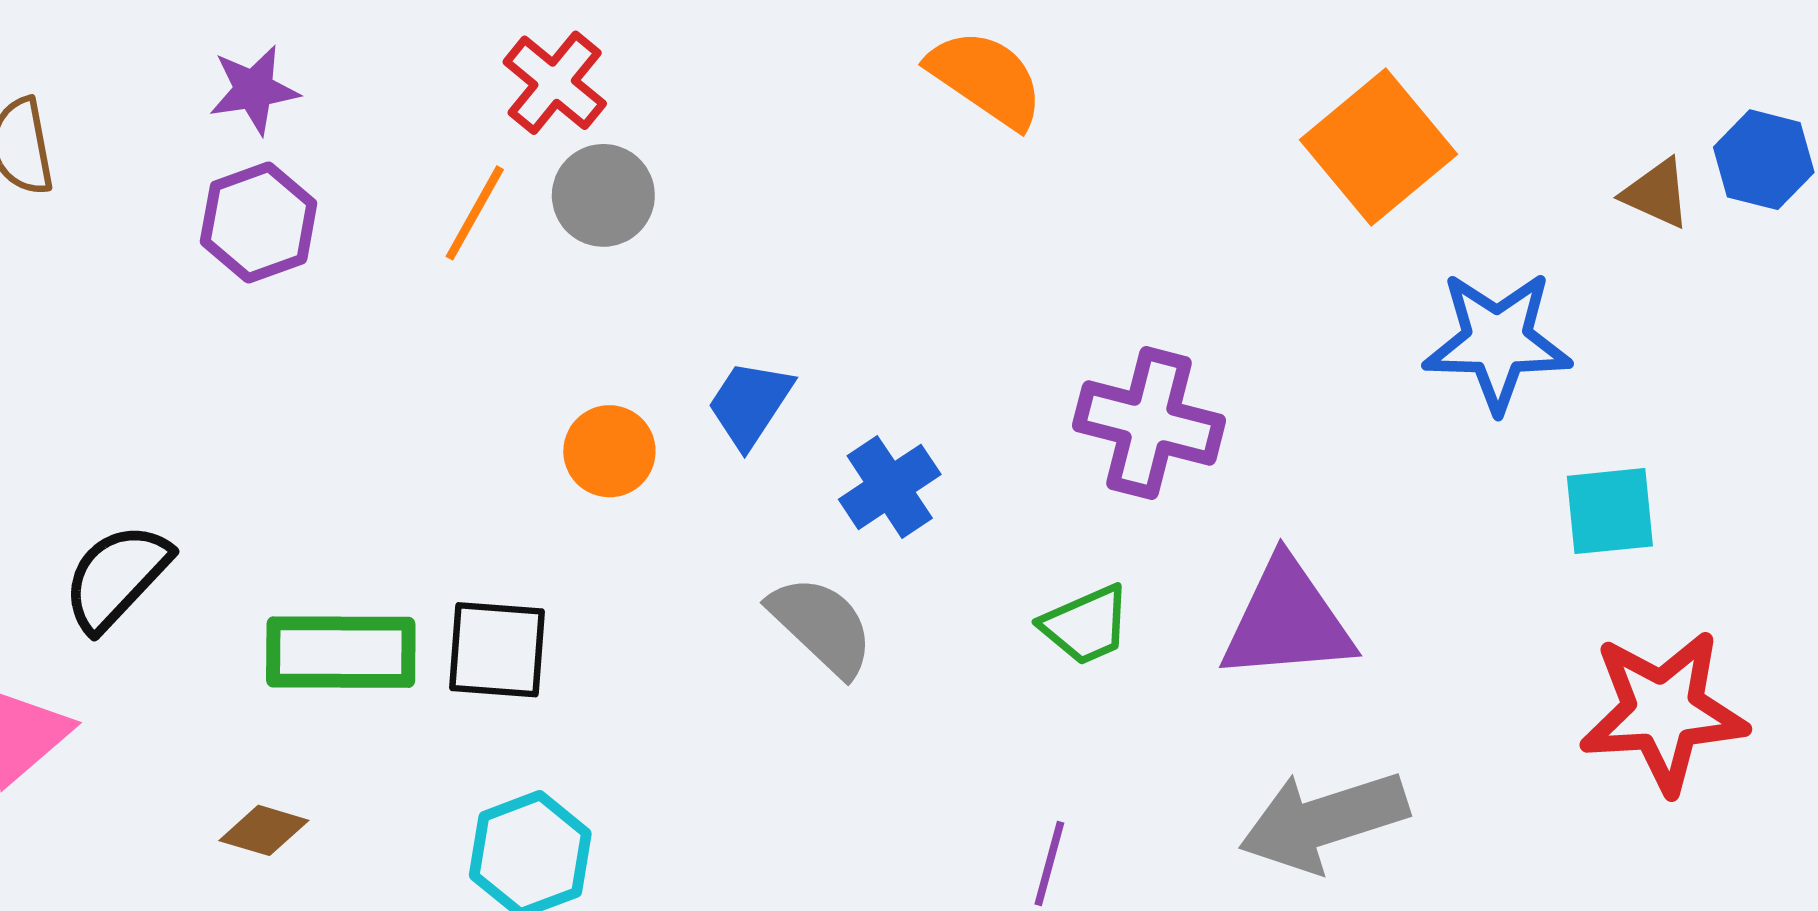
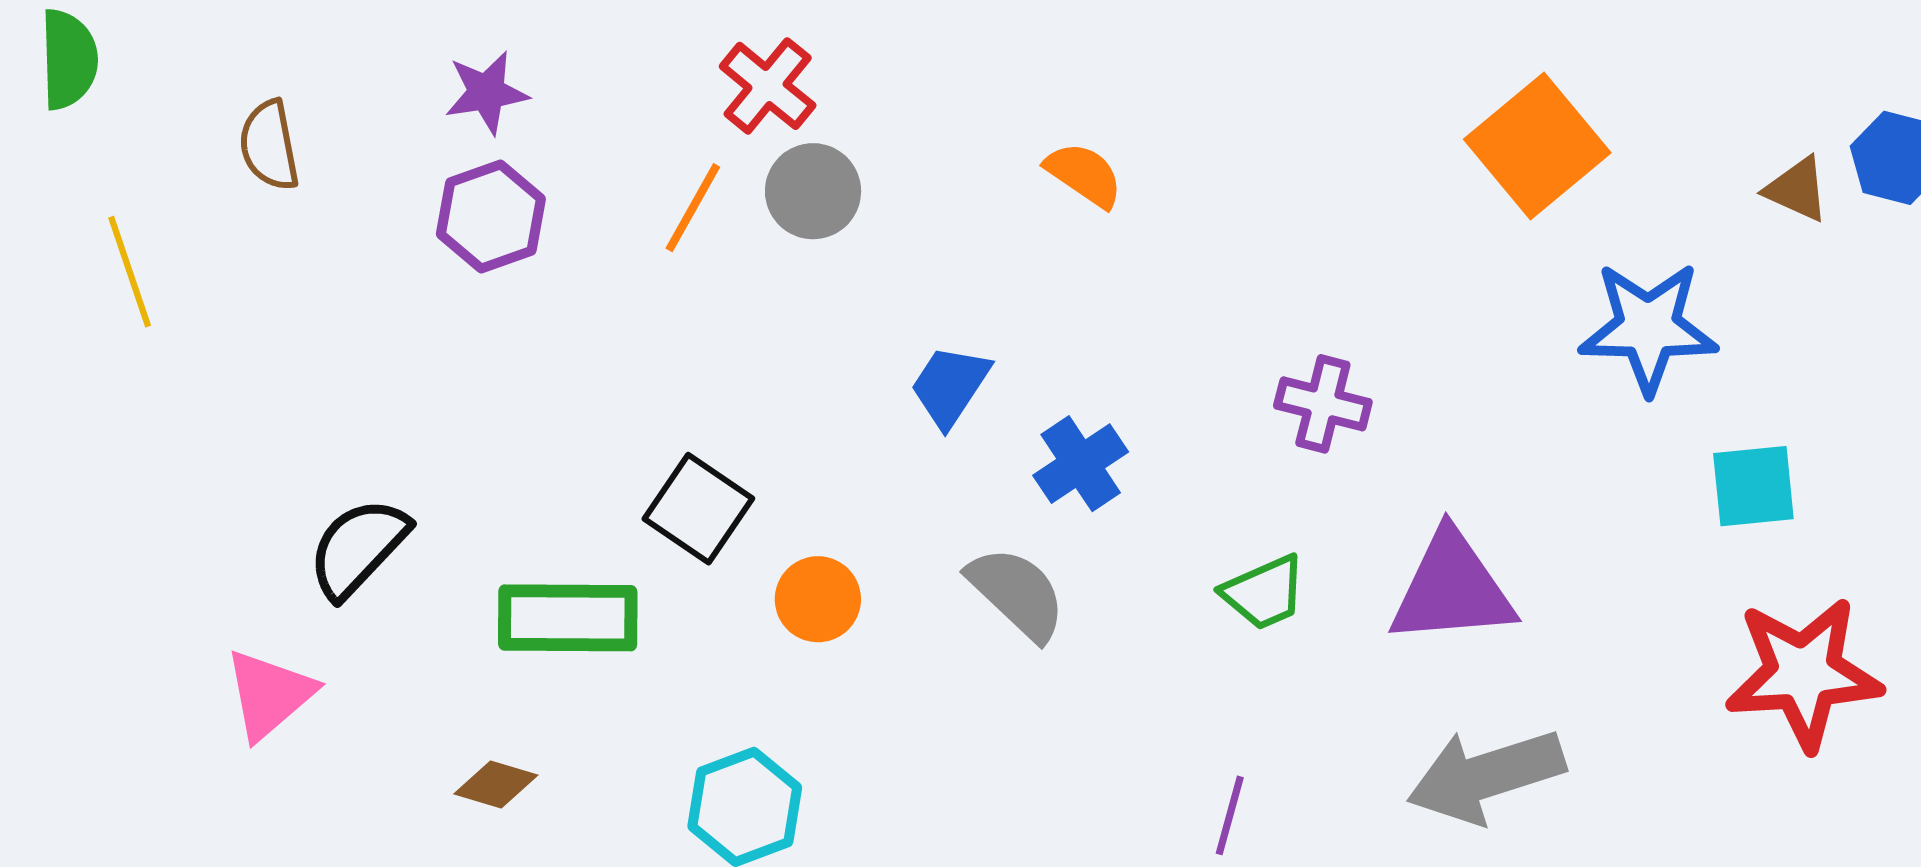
orange semicircle: (986, 79) -> (1084, 175), moved, size x0.7
purple cross: (1149, 423) -> (1323, 404), size x0.7
orange circle: (609, 451) -> (818, 599), moved
black square: (497, 650) -> (698, 509), moved, turned 30

